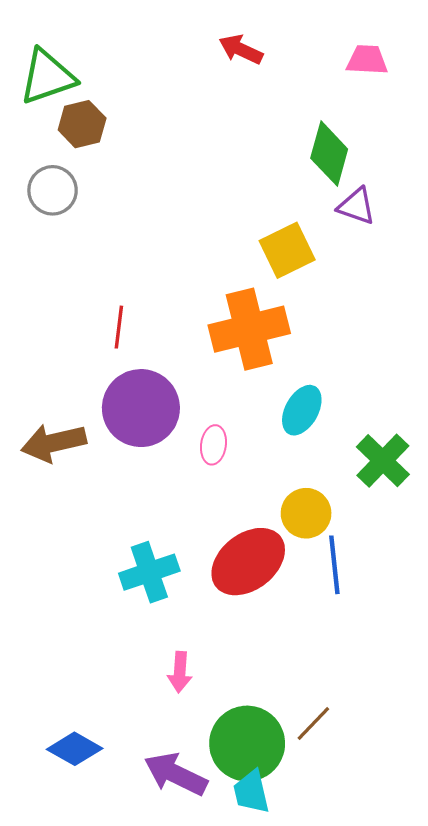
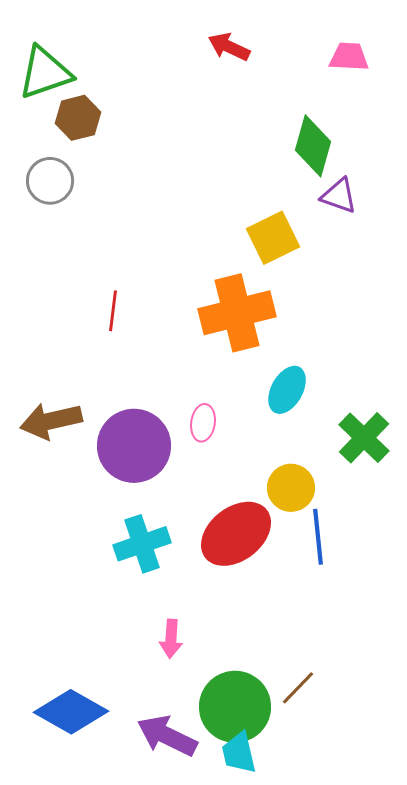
purple circle: (141, 408) -> (134, 446), moved
blue diamond: (75, 749) -> (71, 712), size x1.4

